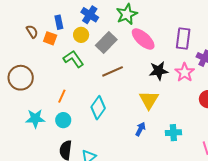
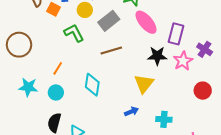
purple rectangle: (183, 38) -> (176, 34), moved
cyan diamond: (98, 108) -> (92, 85), turned -35
blue arrow: (140, 129) -> (131, 111), turned 32

